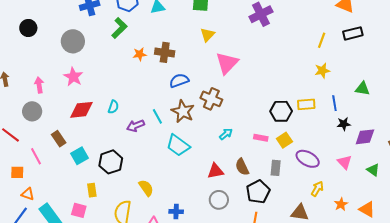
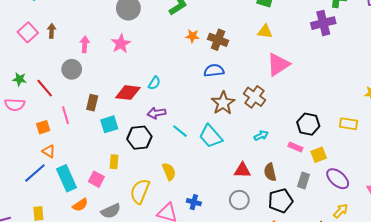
yellow triangle: (207, 35) -> (265, 32), turned 42
blue semicircle: (179, 81) -> (214, 70), moved
red diamond: (81, 110) -> (128, 93), moved
black hexagon: (281, 111) -> (308, 124), moved
cyan line: (157, 116) -> (180, 131), moved, turned -35
purple arrow: (136, 126) -> (156, 113), moved
brown rectangle: (59, 139) -> (92, 103), turned 35
orange square: (17, 172) -> (43, 127), turned -32

